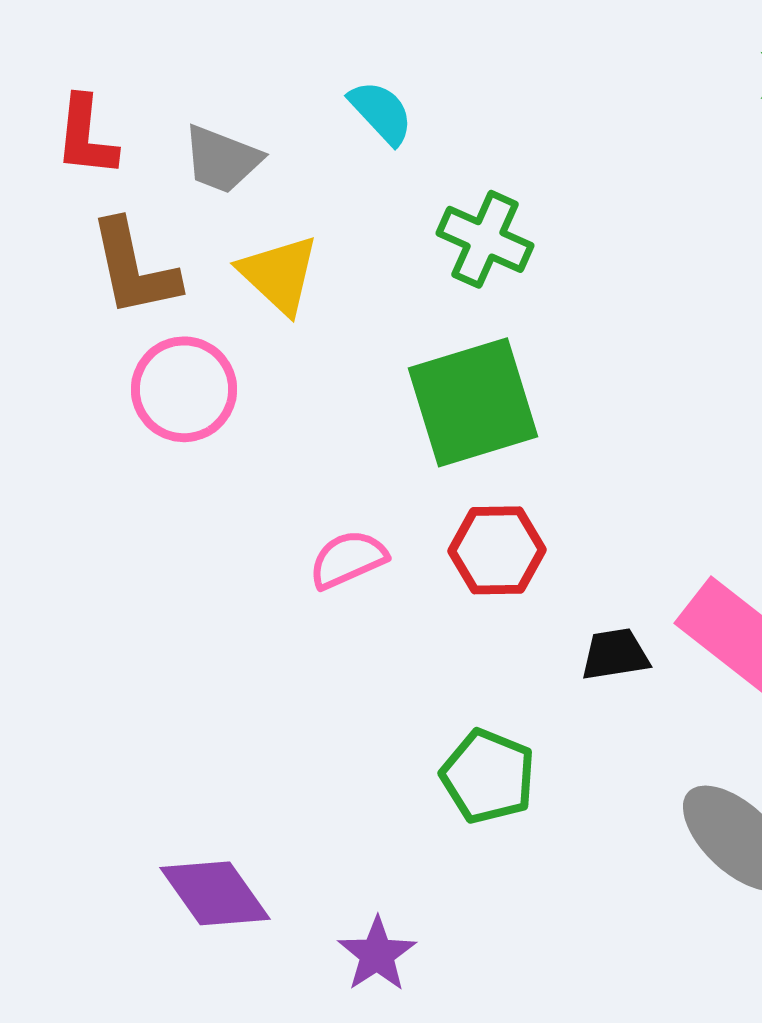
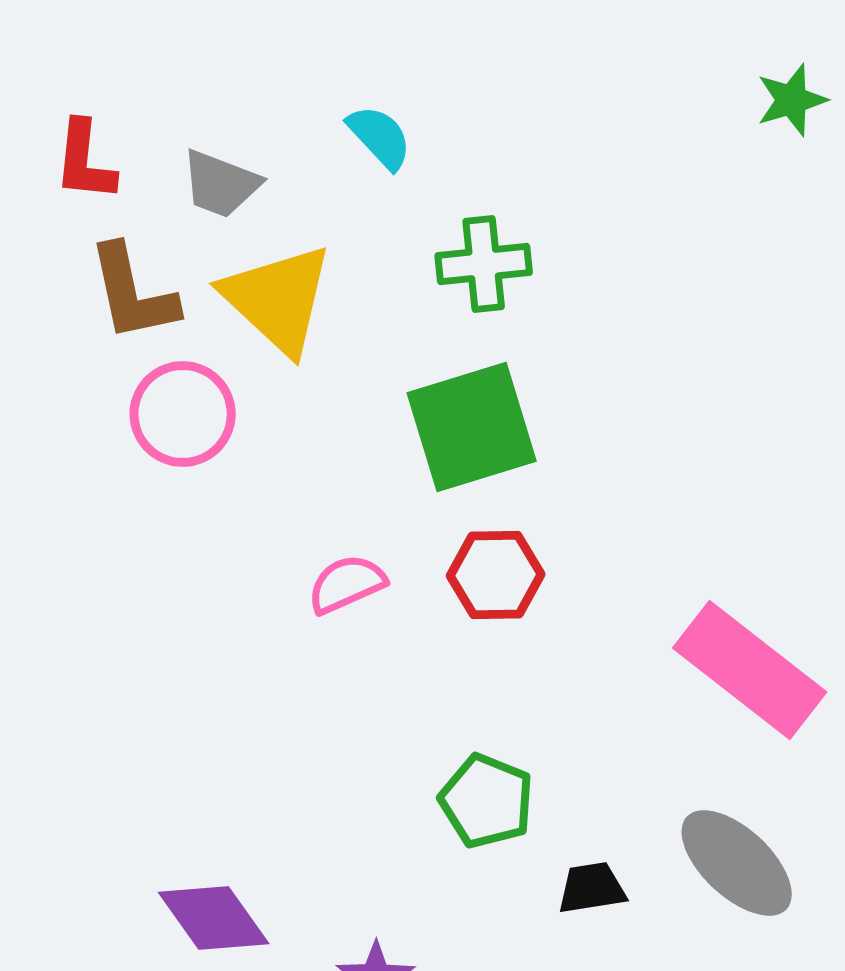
green cross: (485, 239) -> (484, 264), turned -30
yellow triangle: (279, 274) -> (278, 299), size x1.4
black trapezoid: (615, 654) -> (592, 888), moved

